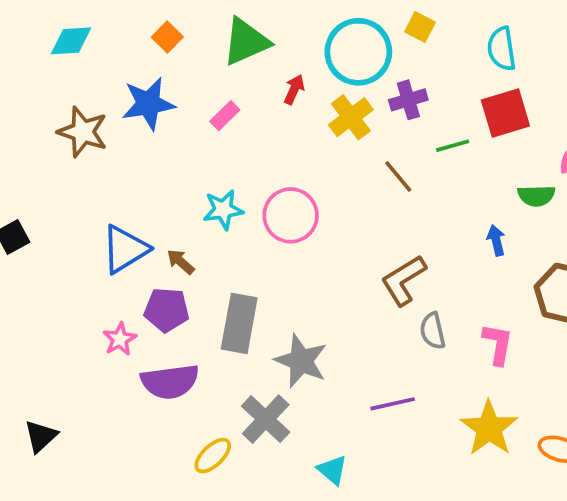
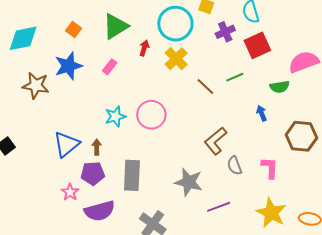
cyan diamond: (71, 41) -> (23, 38), size x1.4
purple cross: (408, 100) -> (225, 32), moved
green line: (453, 146) -> (235, 77), moved
brown arrow: (181, 262) -> (97, 147), turned 56
gray star: (301, 361) -> (189, 182), moved

